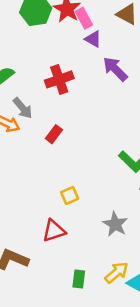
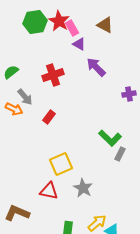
yellow square: (70, 196) -> (61, 164), size x1.6
gray star: (115, 224) -> (83, 188), moved
red triangle: (54, 231) -> (49, 191), turned 30

